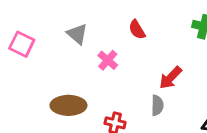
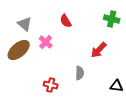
red arrow: (170, 78) -> (99, 50), moved
brown ellipse: (68, 105) -> (19, 50), moved, turned -40

